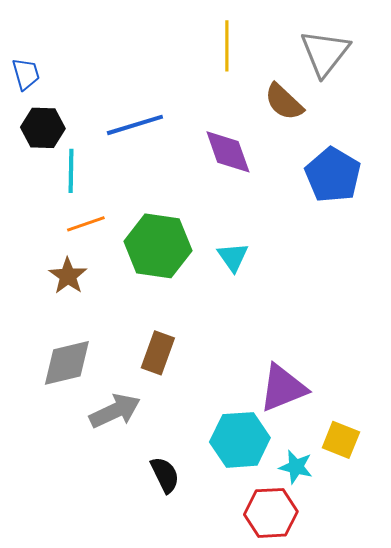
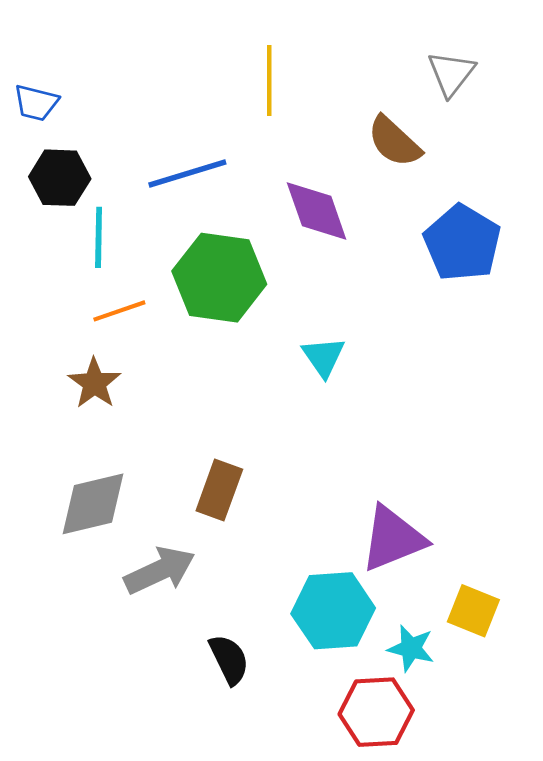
yellow line: (227, 46) -> (269, 81), moved
gray triangle: (325, 53) -> (451, 74), size x0.7
blue trapezoid: (26, 74) -> (36, 103), turned 120
green hexagon: (158, 246) -> (219, 278), moved

